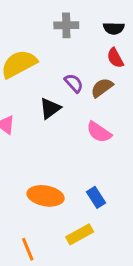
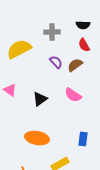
gray cross: (66, 25) -> (52, 32), moved
black triangle: (50, 108) -> (40, 99), moved
blue rectangle: (96, 197) -> (83, 139), moved, turned 40

